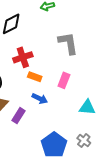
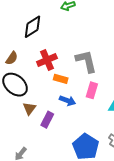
gray L-shape: (68, 43) -> (86, 61), moved
pink rectangle: (64, 80) -> (92, 90), moved

